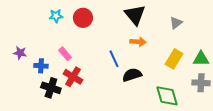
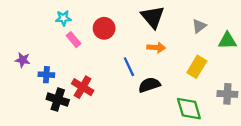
red circle: (83, 18) -> (104, 28), moved
pink rectangle: (65, 54) -> (74, 40), moved
green triangle: (201, 59) -> (227, 41), moved

